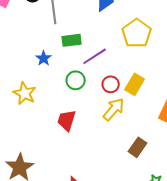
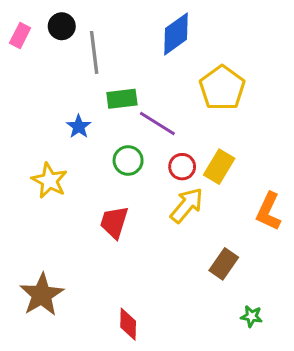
purple line: (95, 56) -> (157, 123), turned 65

